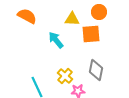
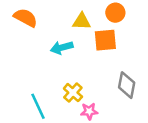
cyan arrow: (56, 40) -> (62, 48), turned -66
gray diamond: (96, 70) -> (127, 85), moved

